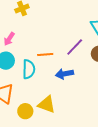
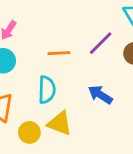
cyan semicircle: (29, 69) -> (47, 90), moved
blue arrow: (64, 74) -> (100, 95), moved, turned 42

